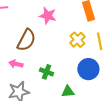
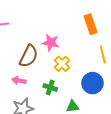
pink star: (48, 16) -> (51, 43), moved
yellow cross: (77, 40) -> (62, 64), moved

